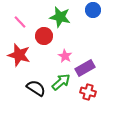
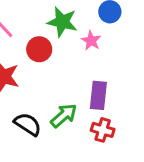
pink star: (65, 56) -> (91, 41), moved
purple rectangle: (85, 68) -> (98, 95), turned -54

